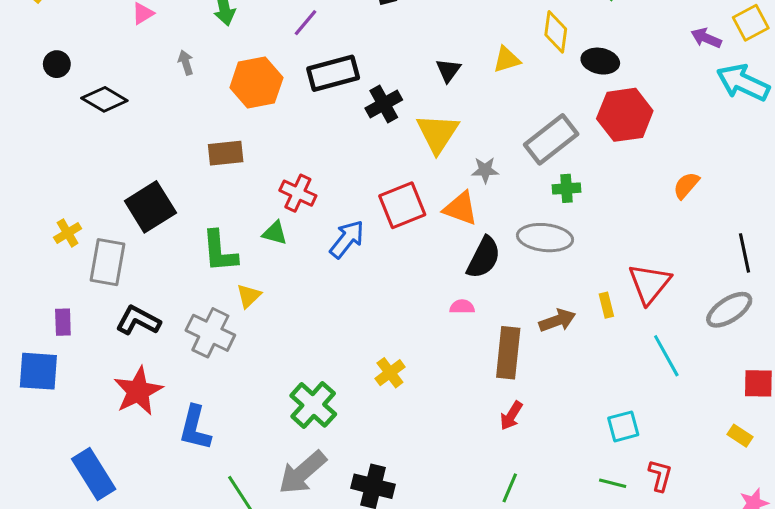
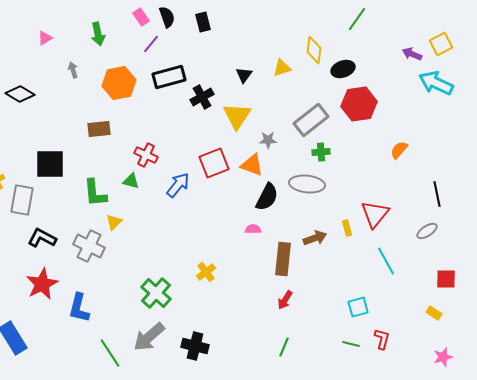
black ellipse: (600, 61) -> (343, 69), turned -30
black square: (150, 207) -> (50, 164), turned 32
gray ellipse: (729, 310) -> (427, 231), size x0.7

